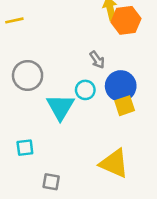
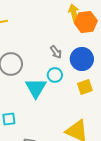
gray arrow: (97, 60) -> (56, 52), moved
blue circle: (121, 86) -> (82, 59), moved

